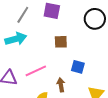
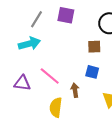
brown square: (61, 42) -> (94, 47), moved
pink line: (36, 71) -> (50, 76), turned 65

